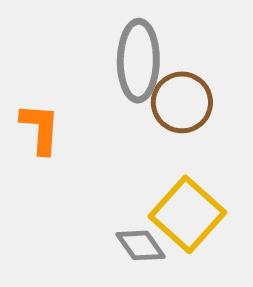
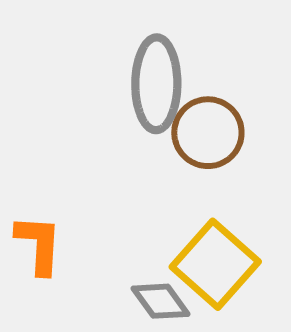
orange L-shape: (40, 128) -> (39, 244), moved

